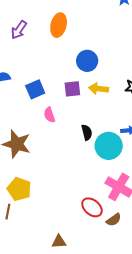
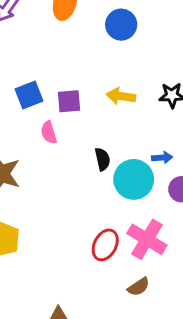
blue circle: (87, 61) -> (121, 25), moved
purple square: (72, 89) -> (69, 101), moved
red ellipse: (92, 207) -> (105, 245), moved, turned 75

